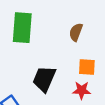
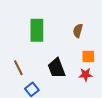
black trapezoid: (44, 79) -> (56, 68), turned -40

